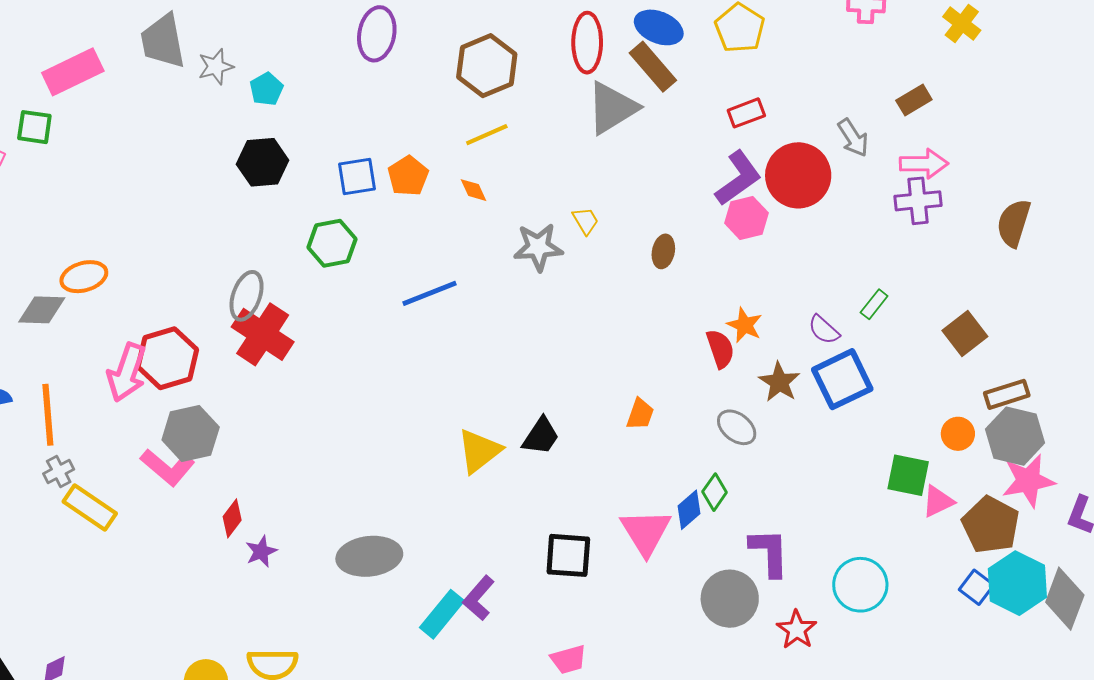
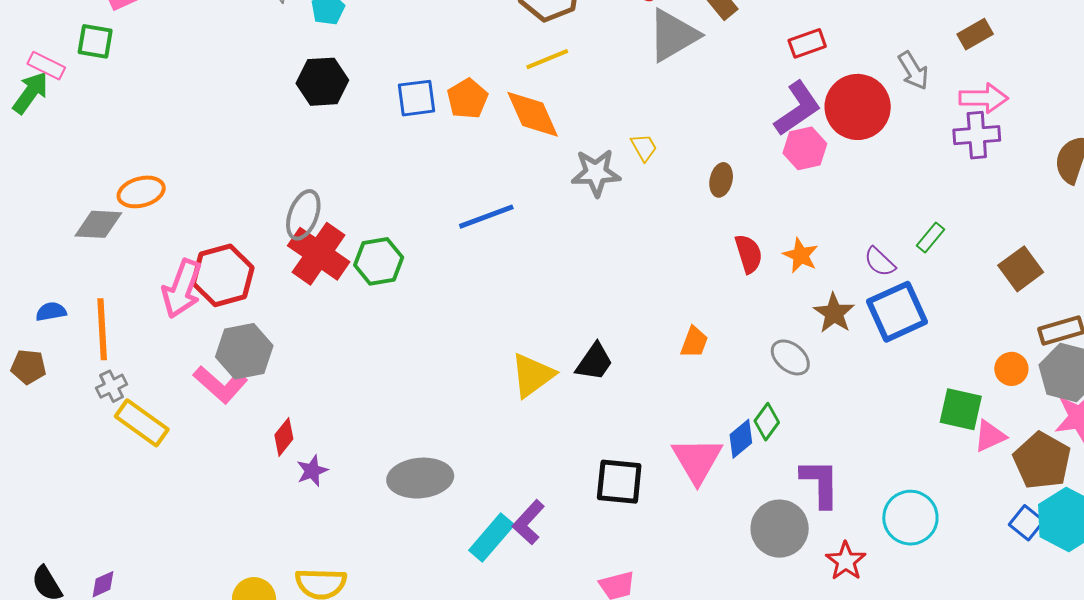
orange diamond: (473, 190) -> (533, 114), size x2.0
green hexagon: (332, 243) -> (379, 261), moved
red semicircle: (720, 349) -> (749, 254), moved

